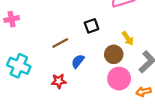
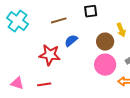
cyan cross: (19, 66) -> (18, 21), moved
red star: (59, 81) -> (50, 55), size x1.5

